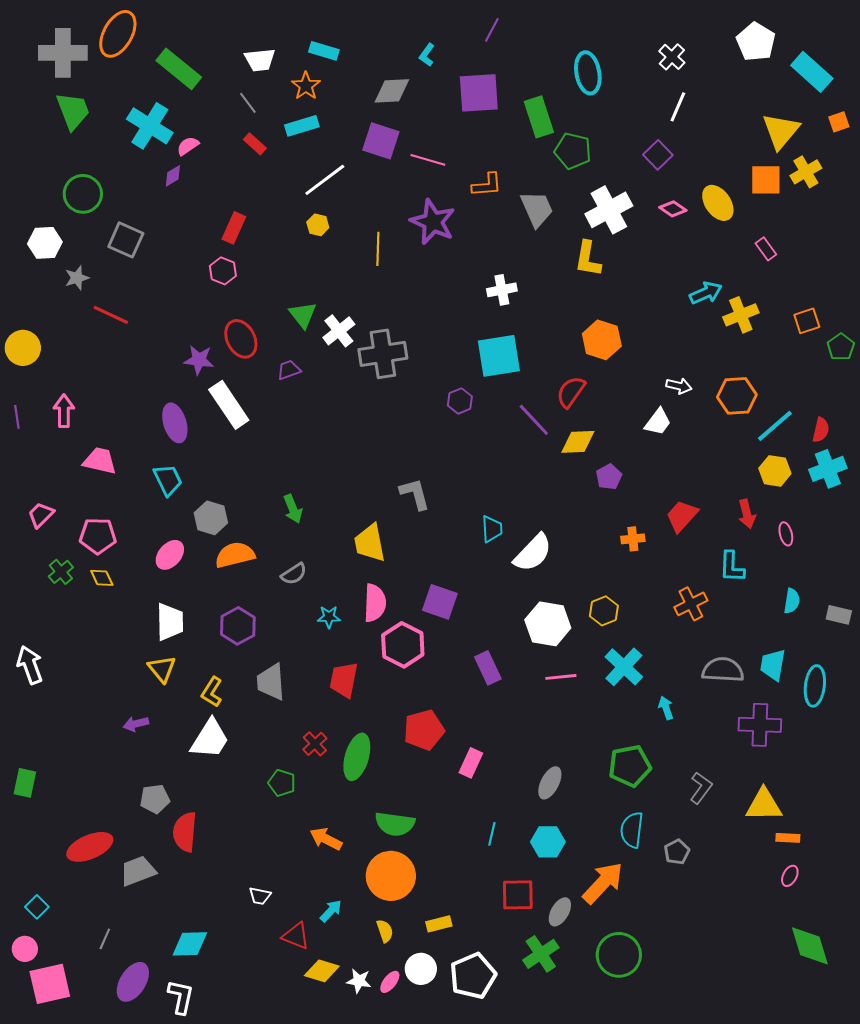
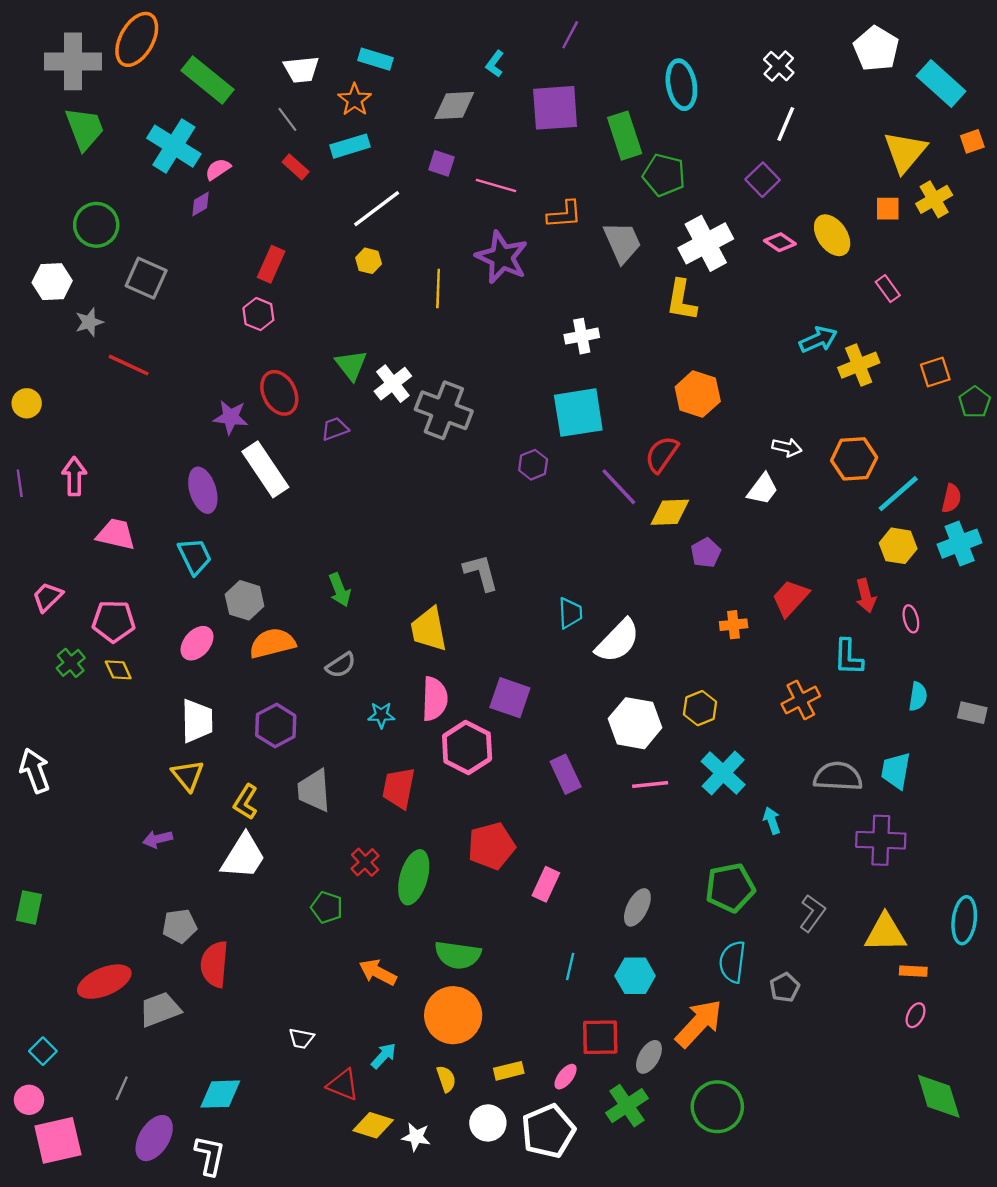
purple square: (381, 141) -> (442, 163), size x0.6
orange square: (766, 180) -> (888, 209), size x0.7
yellow circle: (23, 348) -> (27, 403), size x0.7
gray cross: (383, 354) -> (444, 410), turned 30
cyan ellipse: (815, 686) -> (964, 920), moved
pink ellipse: (390, 982) -> (566, 1077), moved

